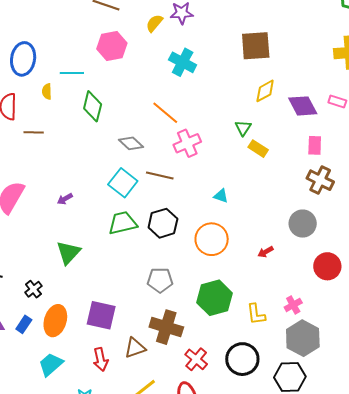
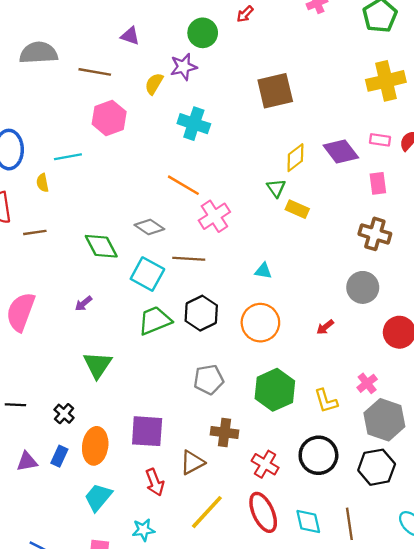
yellow diamond: (265, 91) -> (295, 158), moved
green diamond: (93, 106) -> (101, 246), moved, turned -32
pink rectangle: (315, 145) -> (378, 183), moved
brown cross: (166, 327) -> (225, 433), size x0.7

